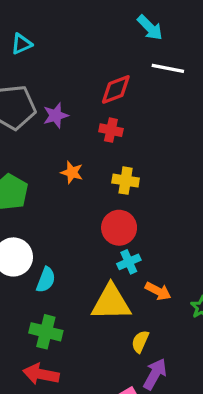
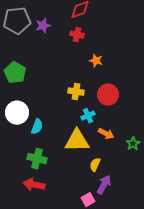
orange star: (72, 172) -> (96, 61), moved
yellow cross: (126, 181) -> (76, 92), moved
red circle: (119, 228) -> (108, 95), moved

